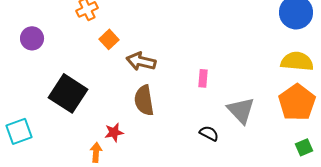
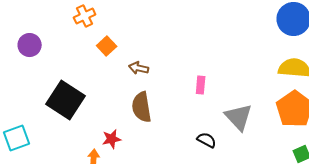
brown arrow: (141, 61) -> (139, 68), size x0.7

